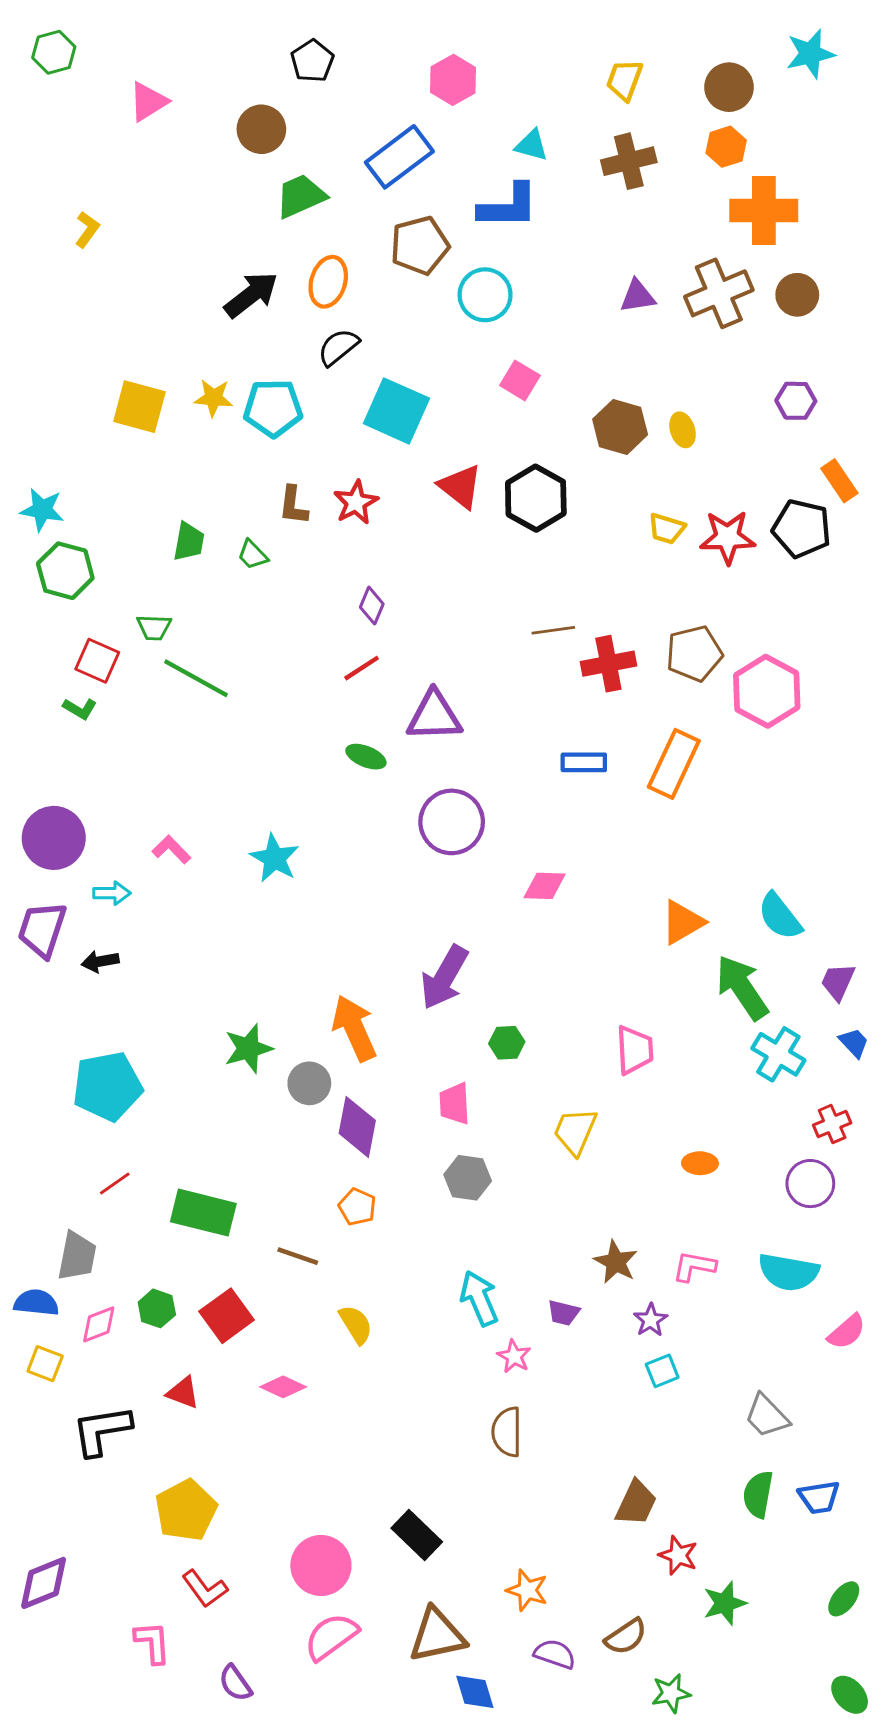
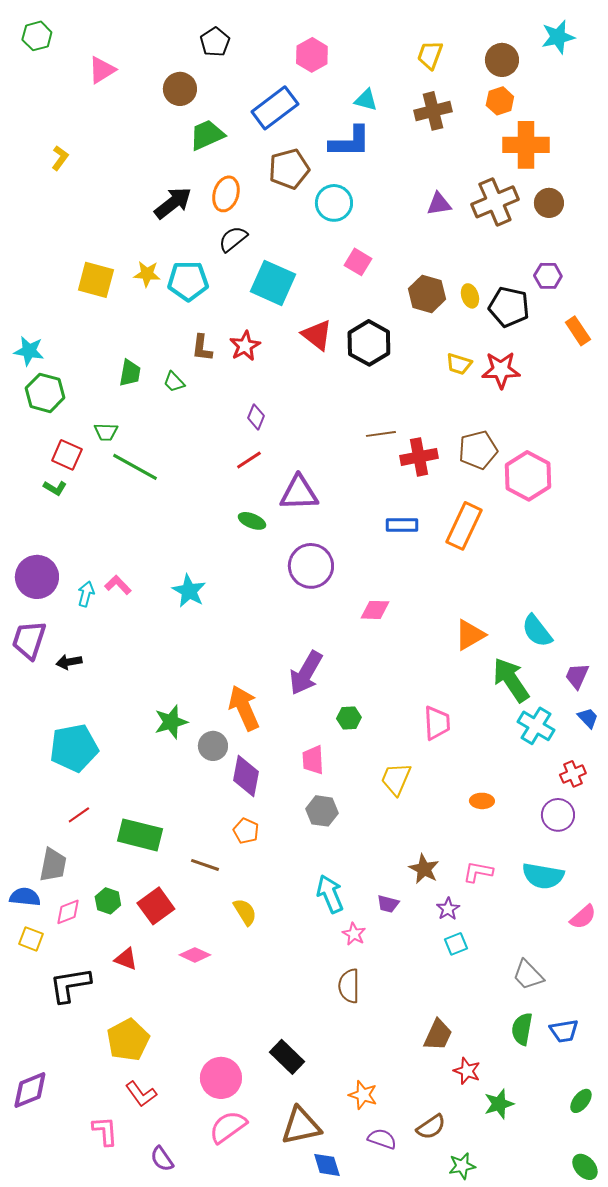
black pentagon: (802, 529) -> (509, 307), moved
cyan arrow: (112, 893) -> (86, 594), moved, turned -75

